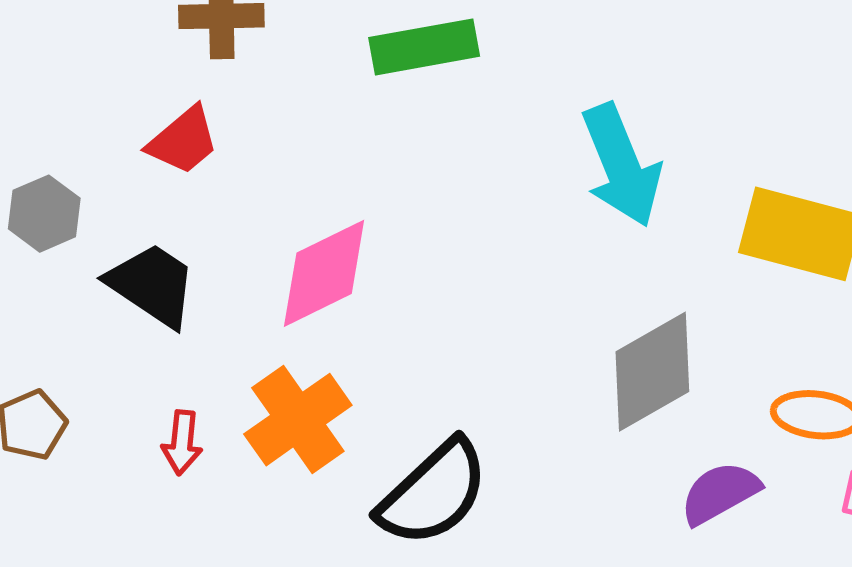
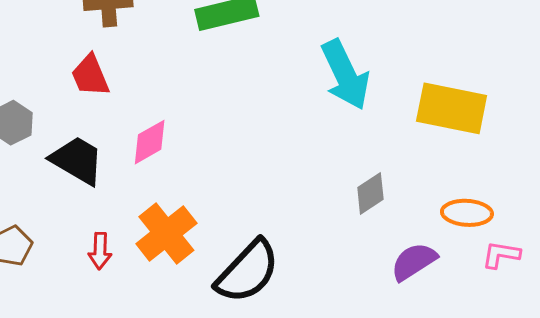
red trapezoid: (183, 141) -> (90, 76), turned 111
pink diamond: (324, 273) -> (150, 142), moved, size x0.7
gray diamond: (652, 372) -> (370, 193), size x0.6

